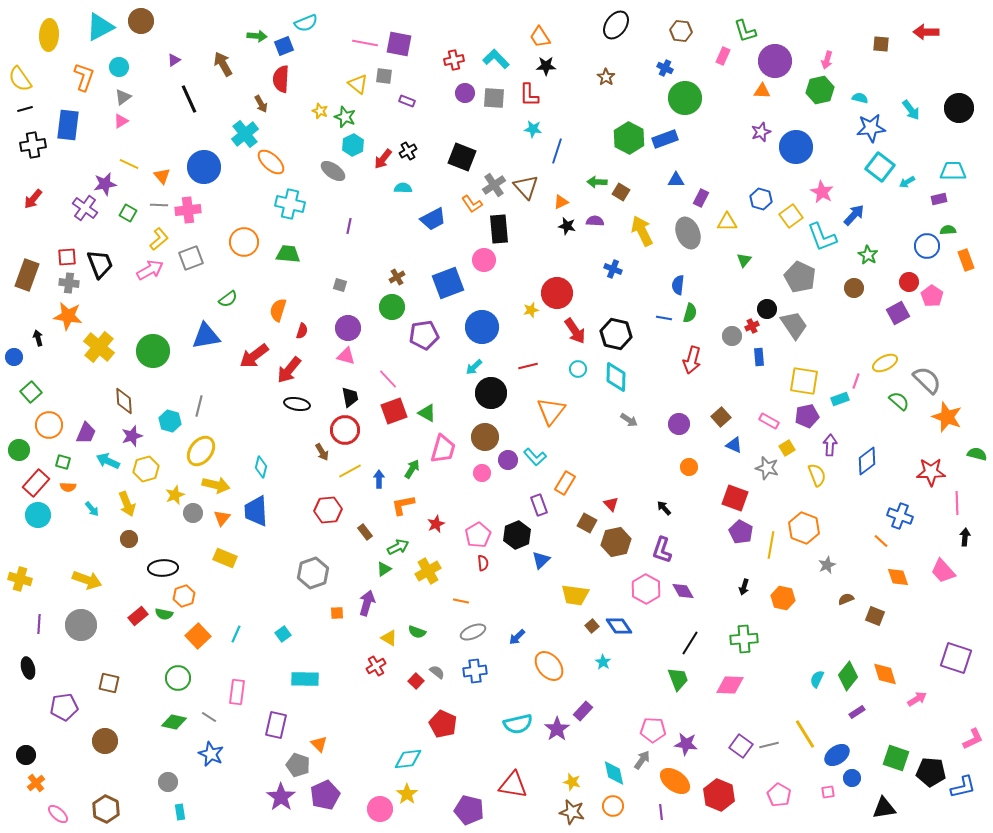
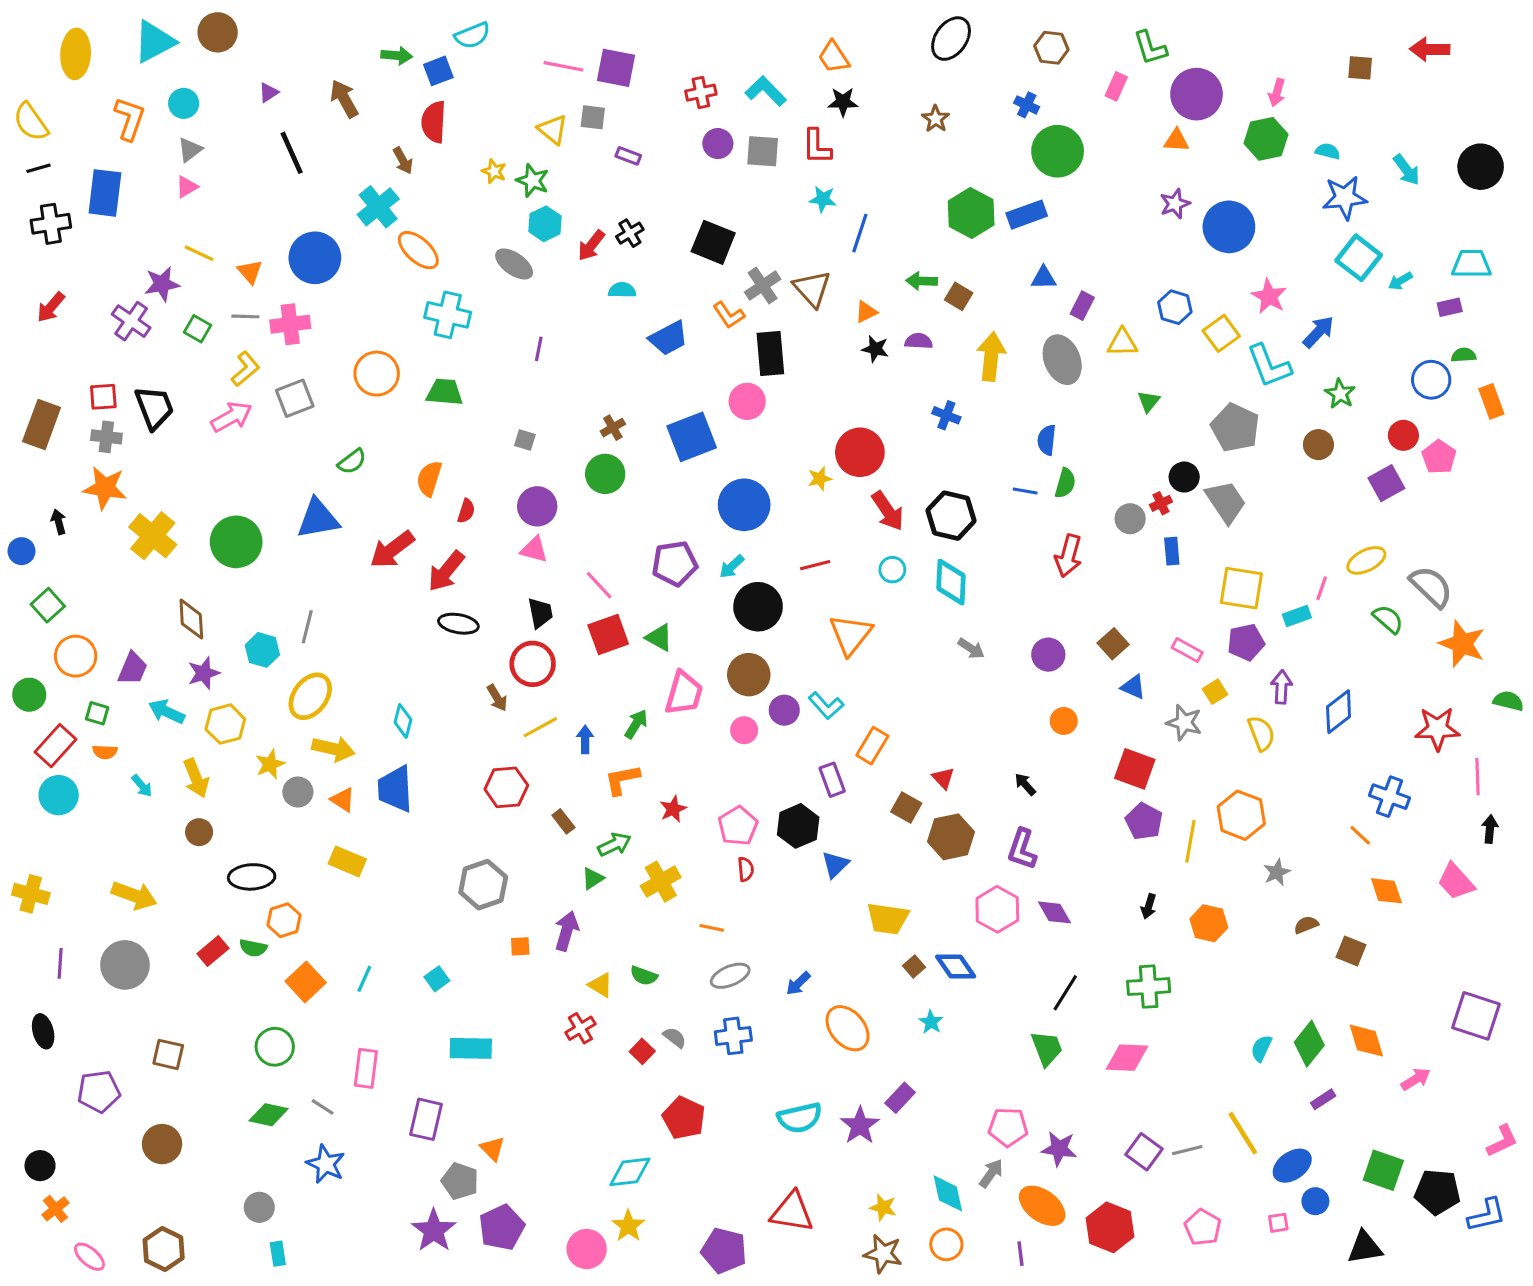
yellow arrow: (642, 231) -> (991, 357), turned 32
purple pentagon: (424, 335) -> (675, 563), moved
orange triangle: (222, 518) -> (343, 800), turned -36

